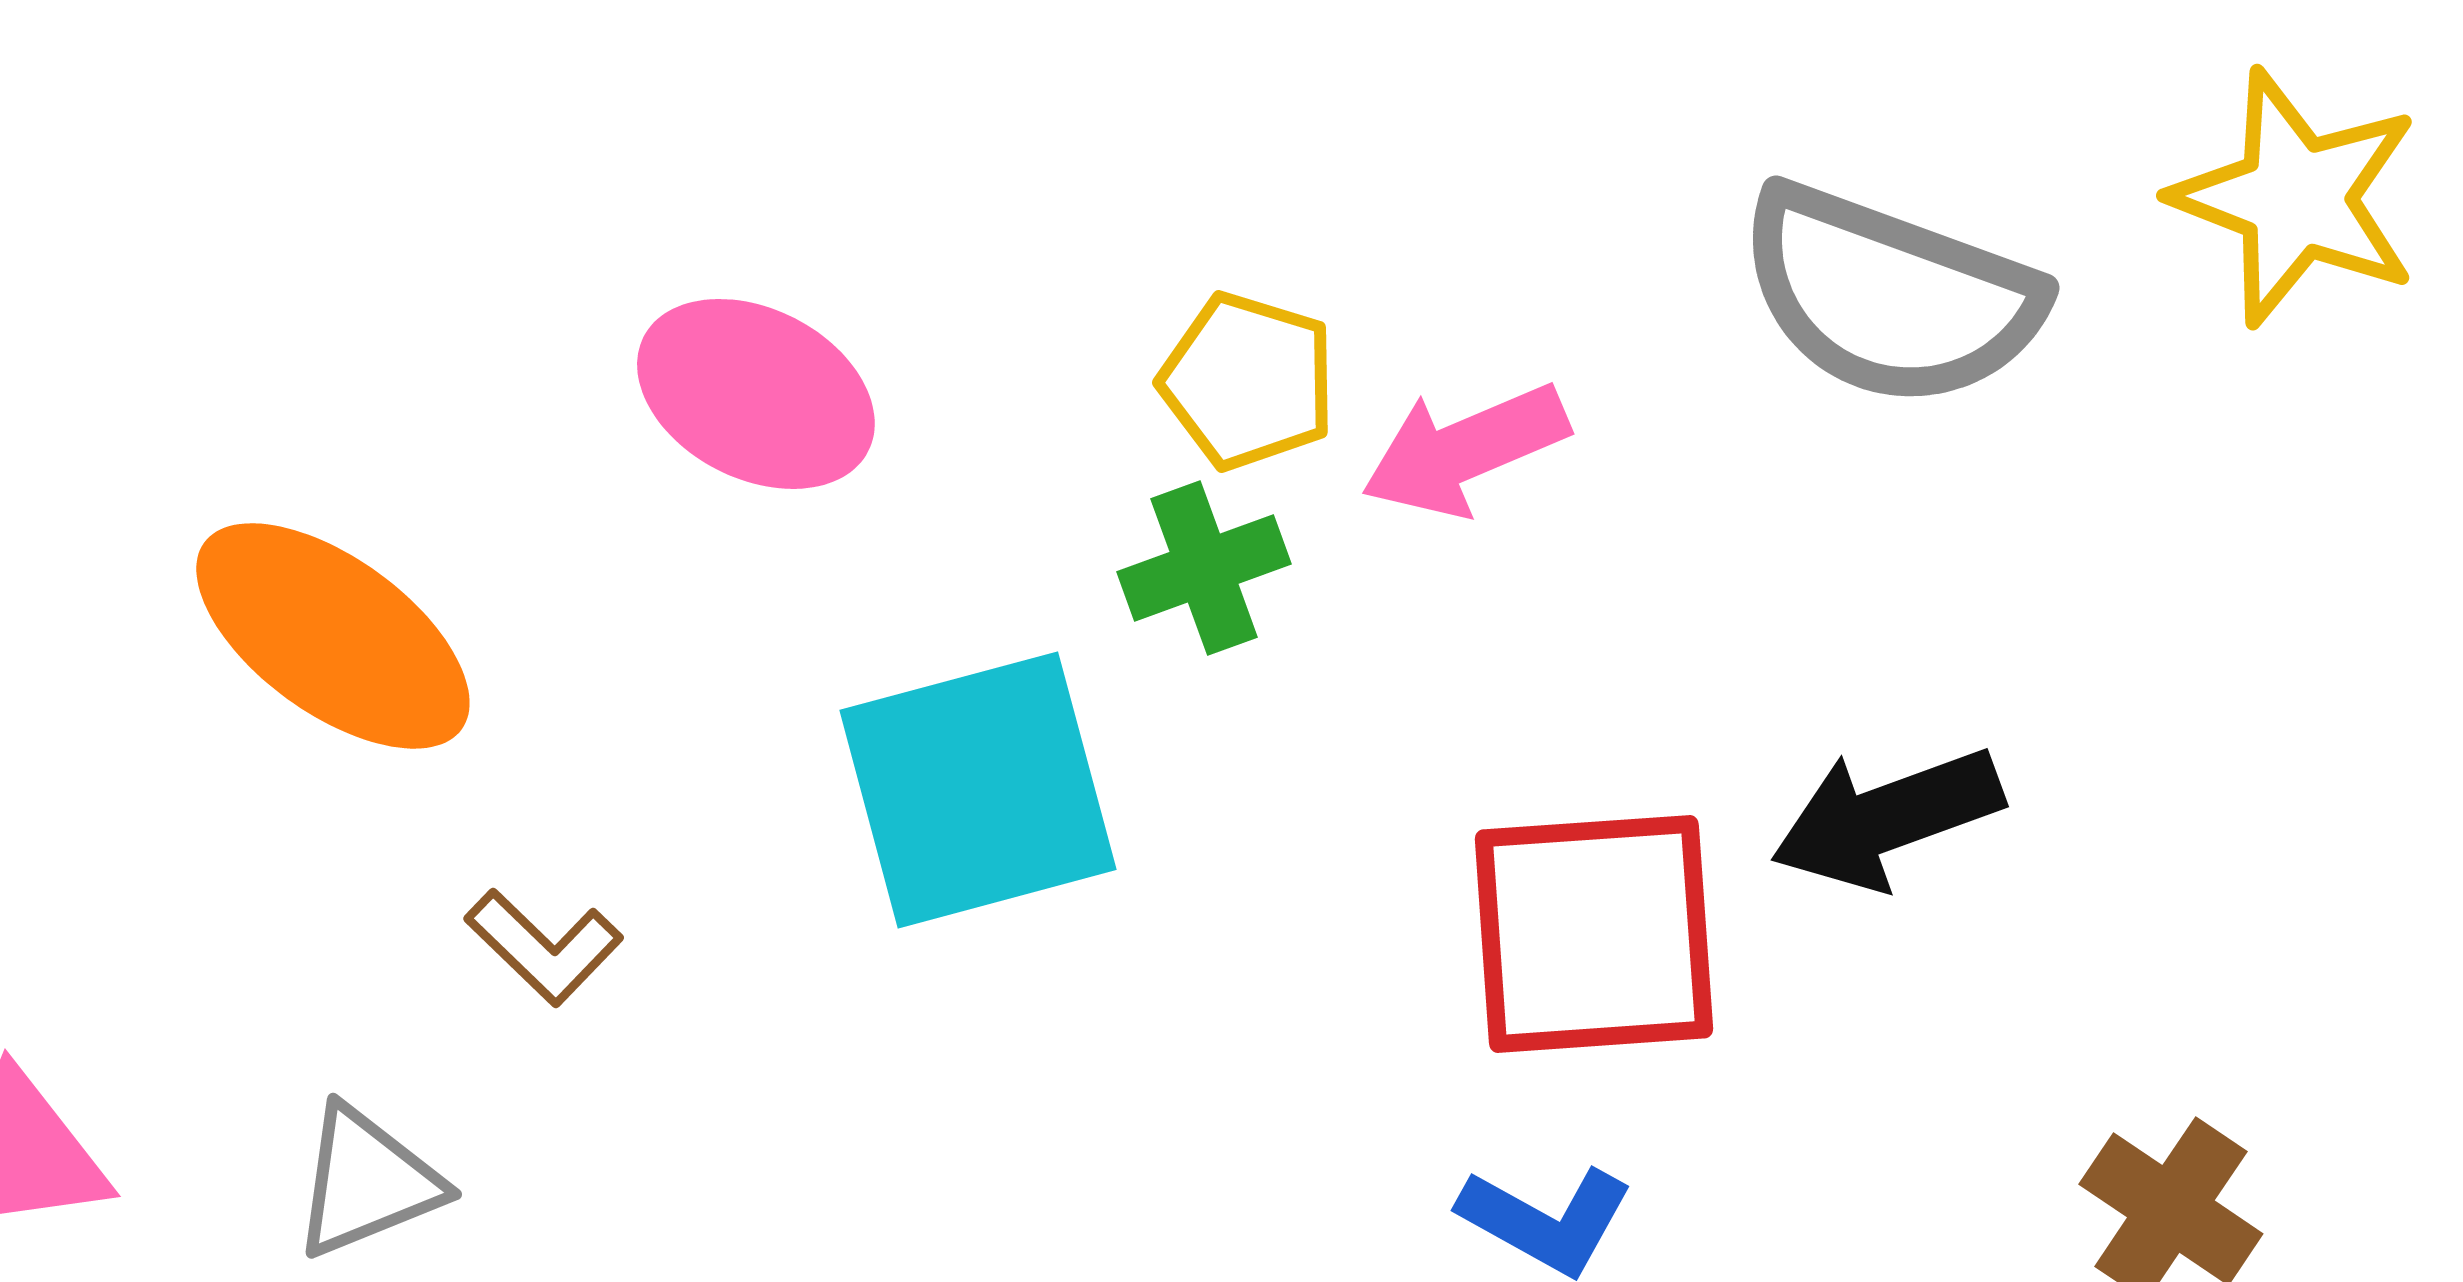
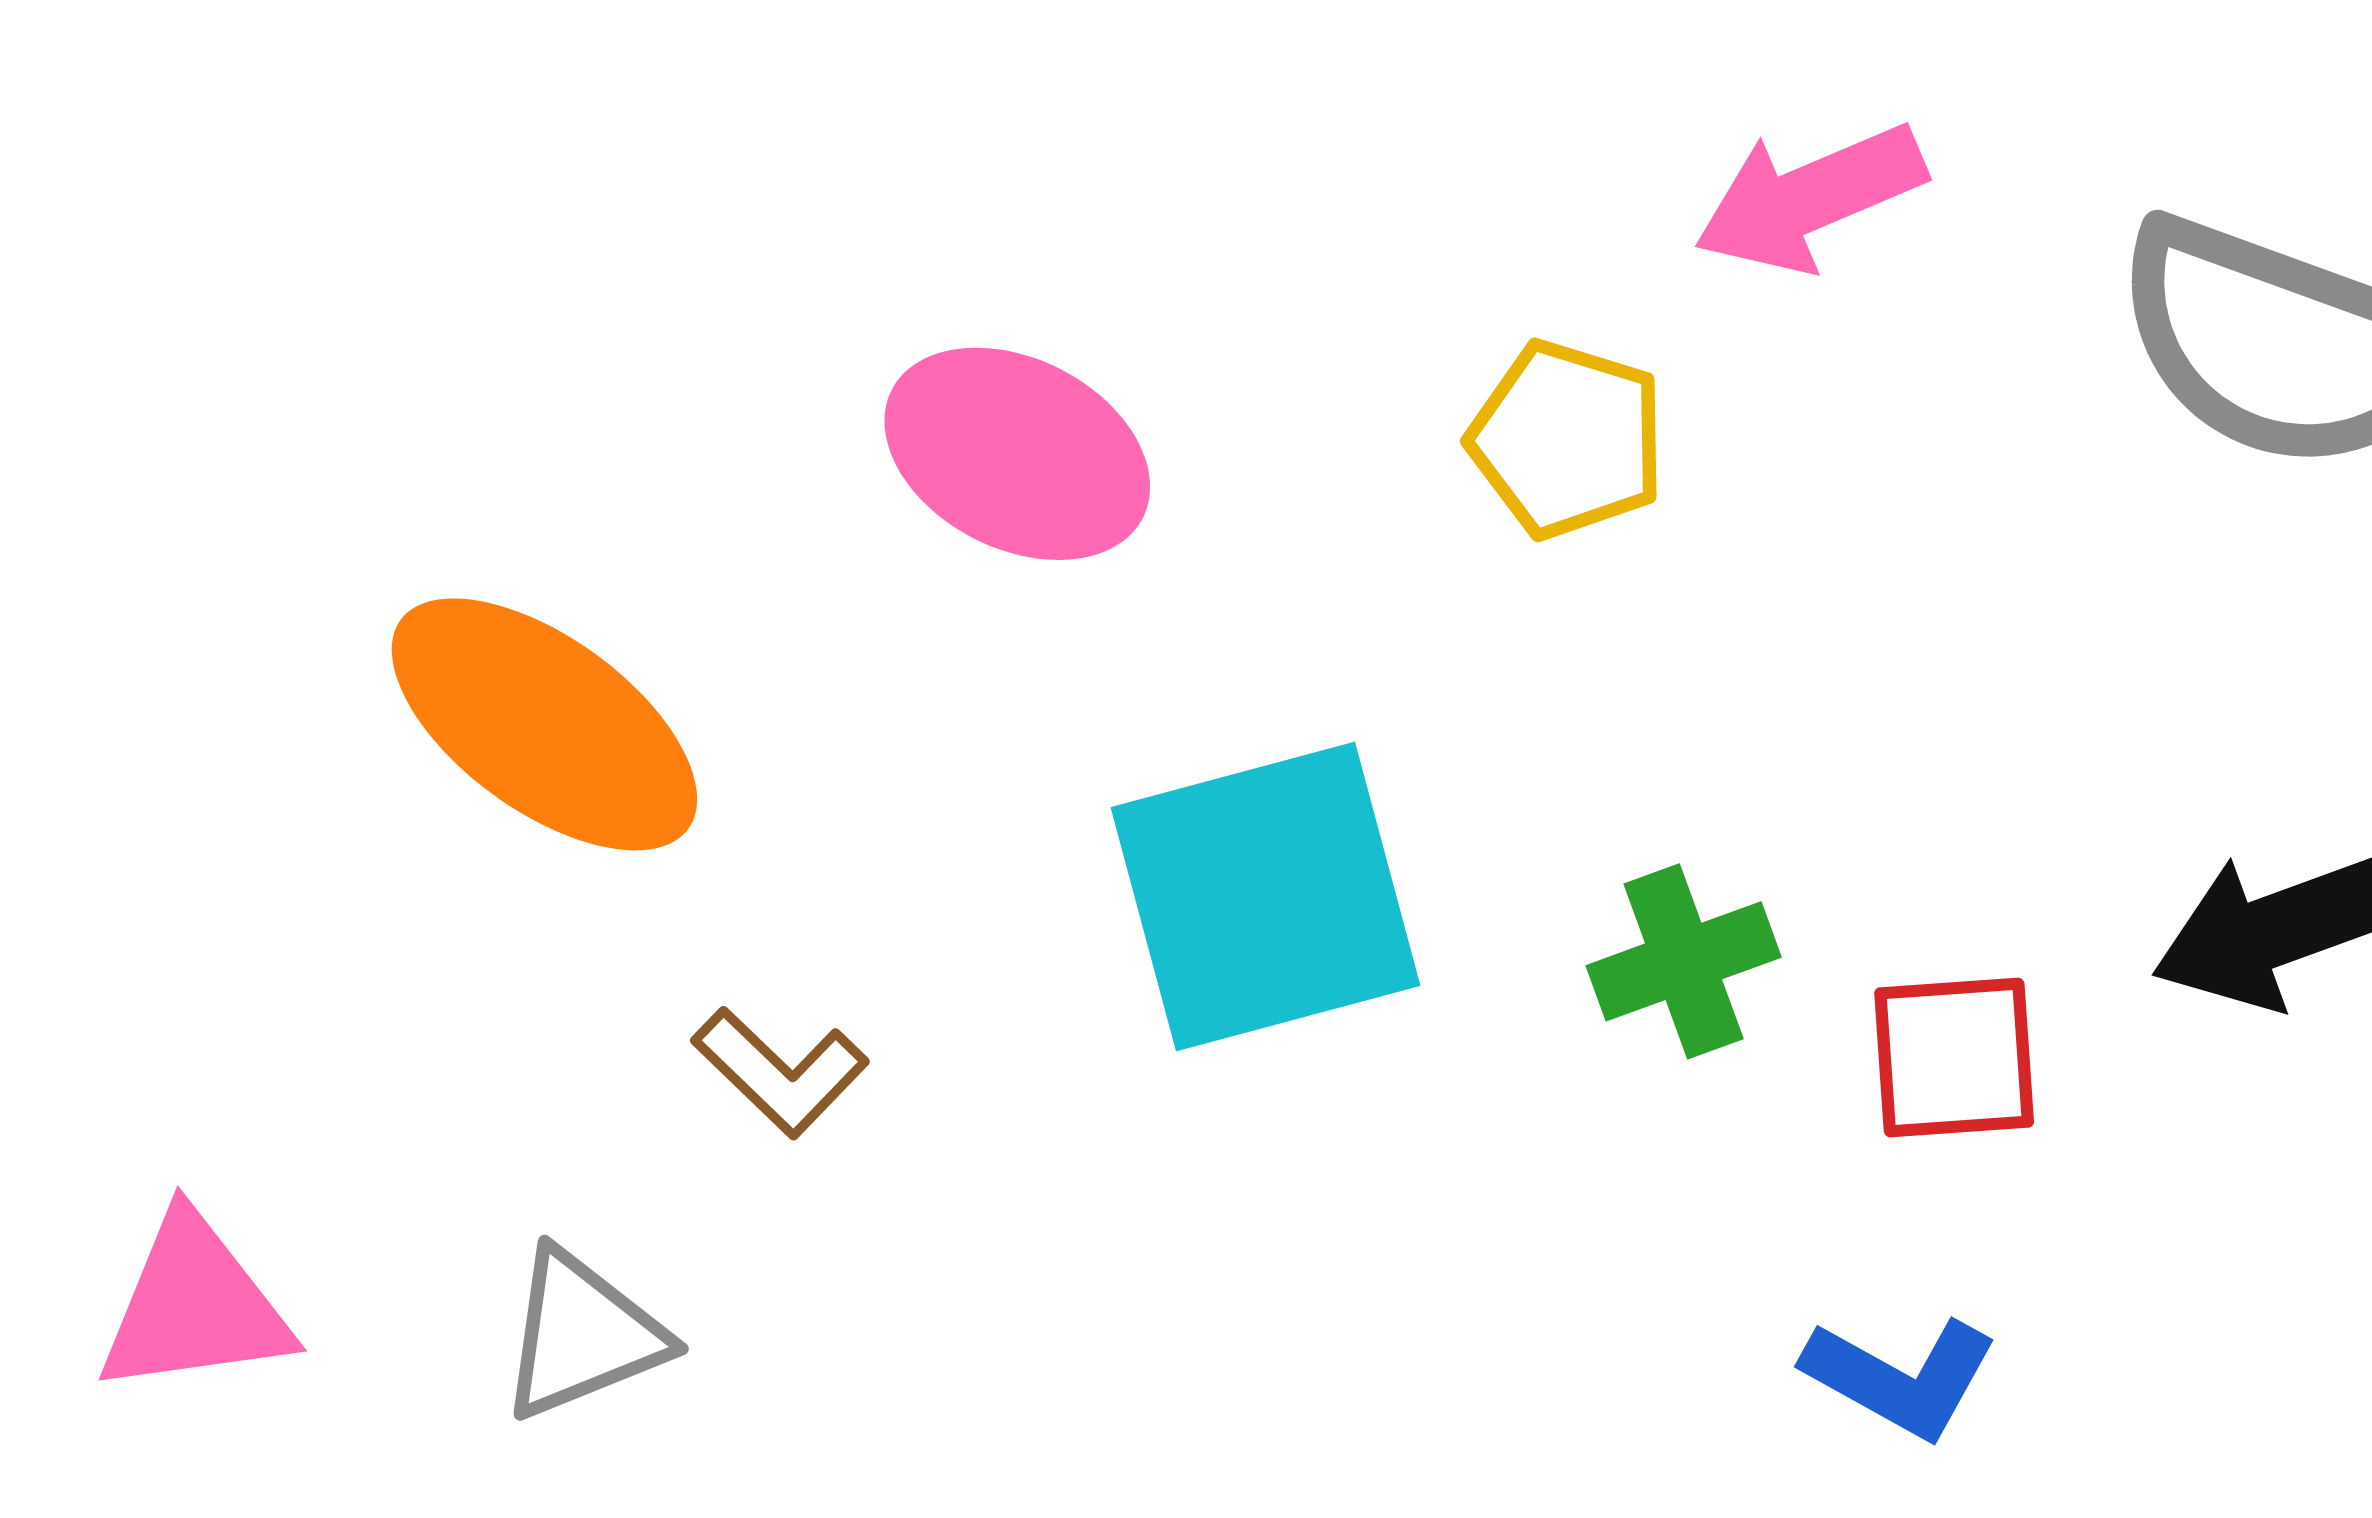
pink arrow: (1465, 450) -> (1810, 198), moved
green cross: (1204, 568) -> (1684, 961), moved
red square: (1594, 934) -> (1954, 1058), size x0.6

